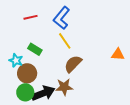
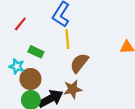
red line: (30, 17) -> (20, 24), moved, turned -32
yellow line: (65, 41) -> (67, 39), turned 36

